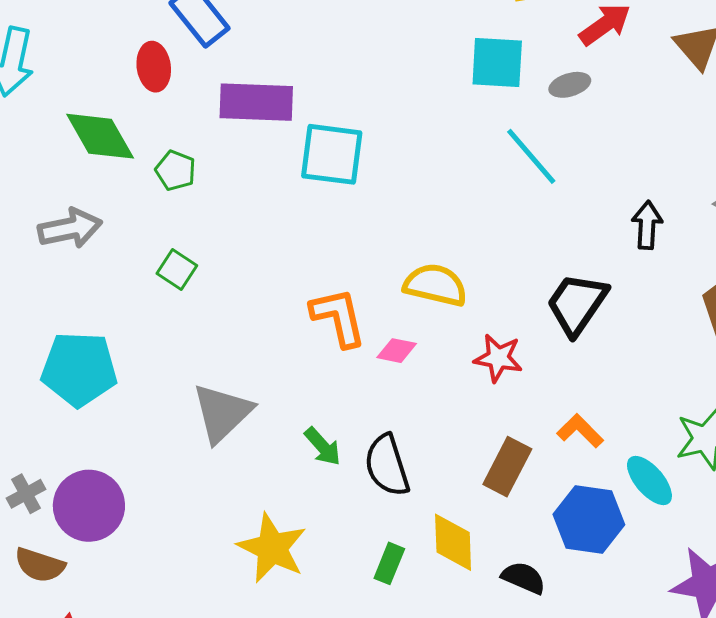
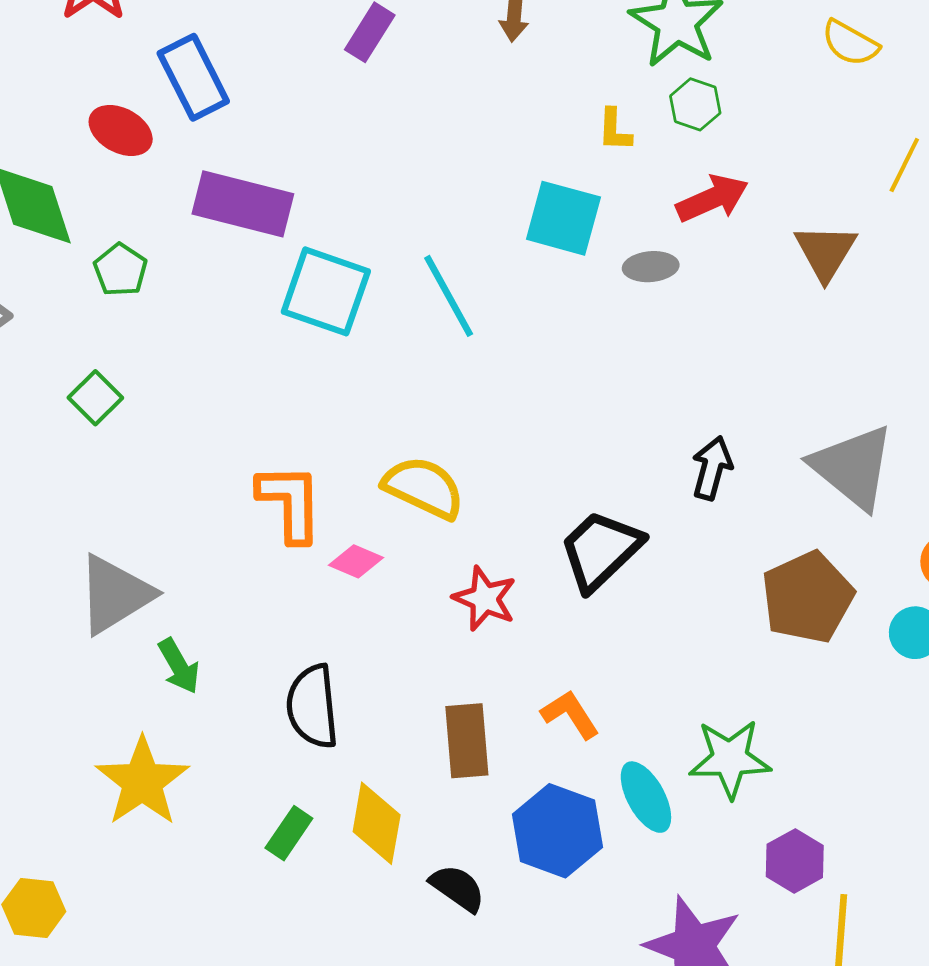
red ellipse: (154, 67) -> (121, 130), turned -66
cyan line: (531, 156) -> (449, 296), moved
green arrow: (323, 447) -> (179, 666), moved
brown rectangle: (507, 467) -> (467, 741), turned -44

